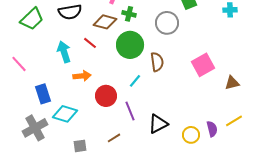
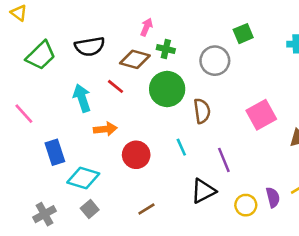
cyan line: (135, 81) -> (181, 147), moved, turned -64
purple line: (130, 111) -> (224, 160), moved
gray cross: (35, 128) -> (45, 214), moved, size x0.7
gray square: (80, 146) -> (90, 209), moved, turned -32

